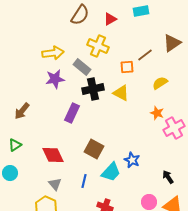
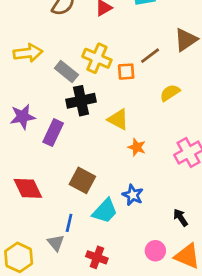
yellow cross: (98, 46) -> (97, 58), moved
purple star: (55, 79) -> (23, 117), moved
yellow triangle: (121, 93) -> (118, 119), moved
orange star: (157, 113) -> (137, 147), moved
gray triangle: (55, 184) -> (56, 243), moved

